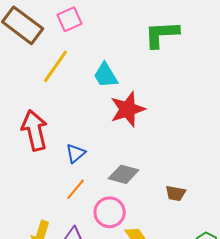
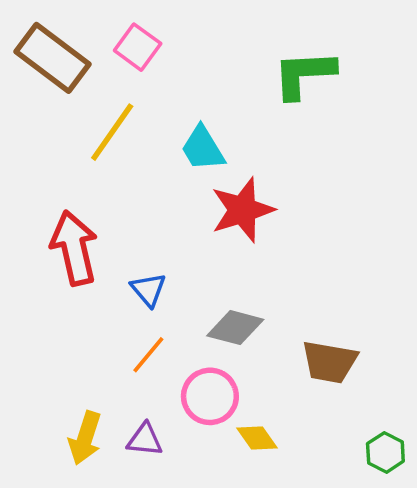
pink square: (70, 19) -> (138, 47), turned -30
blue triangle: (76, 153) -> (148, 290), turned -30
brown trapezoid: (176, 193) -> (329, 362), size x1.5

